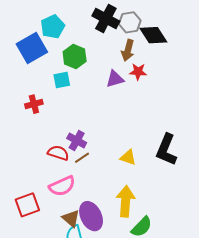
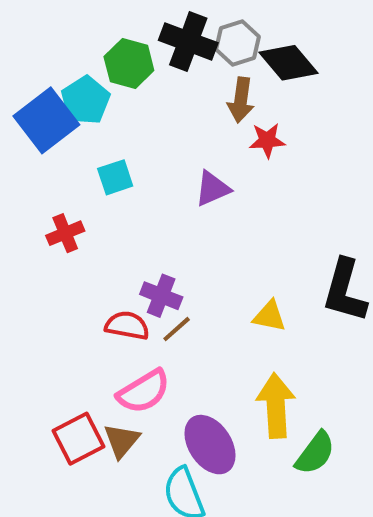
cyan pentagon: (53, 27) -> (85, 100), moved
green hexagon: (75, 56) -> (129, 63), moved
purple triangle: (115, 79) -> (212, 189), moved
brown triangle: (71, 218) -> (122, 441), moved, turned 36

